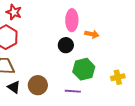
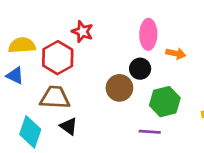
red star: (14, 12) -> (82, 32), moved
brown circle: (38, 85) -> (119, 88), moved

